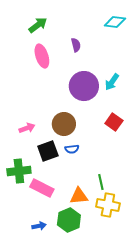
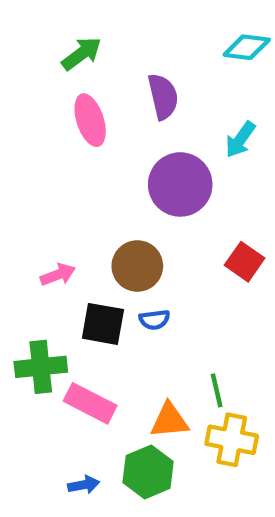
purple semicircle: (76, 45) -> (163, 97), size x1.5
cyan arrow: (112, 82) -> (240, 139), moved
black square: (48, 151) -> (103, 324), turned 30

